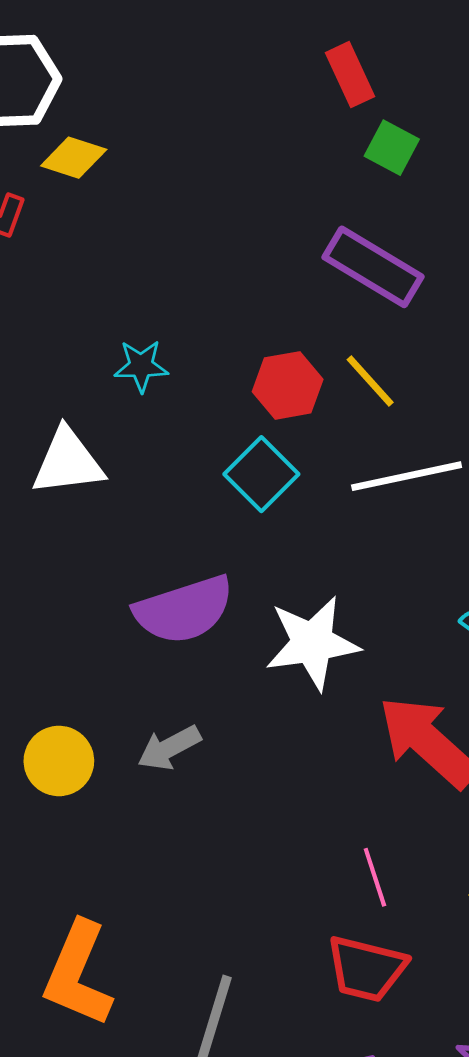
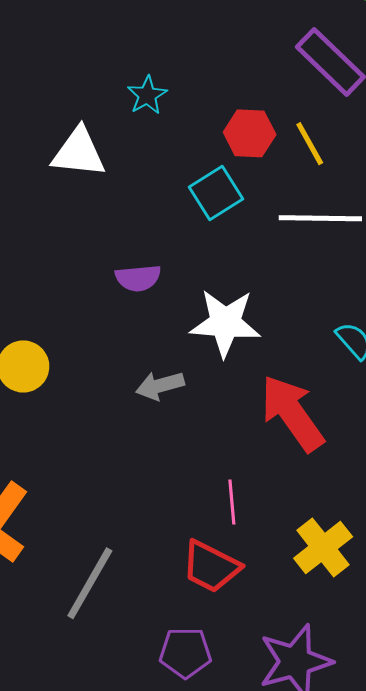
cyan star: (141, 366) -> (147, 95), turned 30
purple semicircle: (184, 610) -> (138, 278), size x0.6
gray arrow: (169, 748) -> (160, 386), moved

